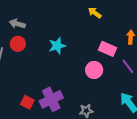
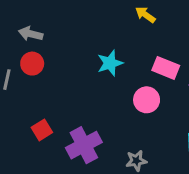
cyan star: (57, 46) -> (110, 63), moved
red square: (27, 102) -> (42, 130), moved, turned 32

